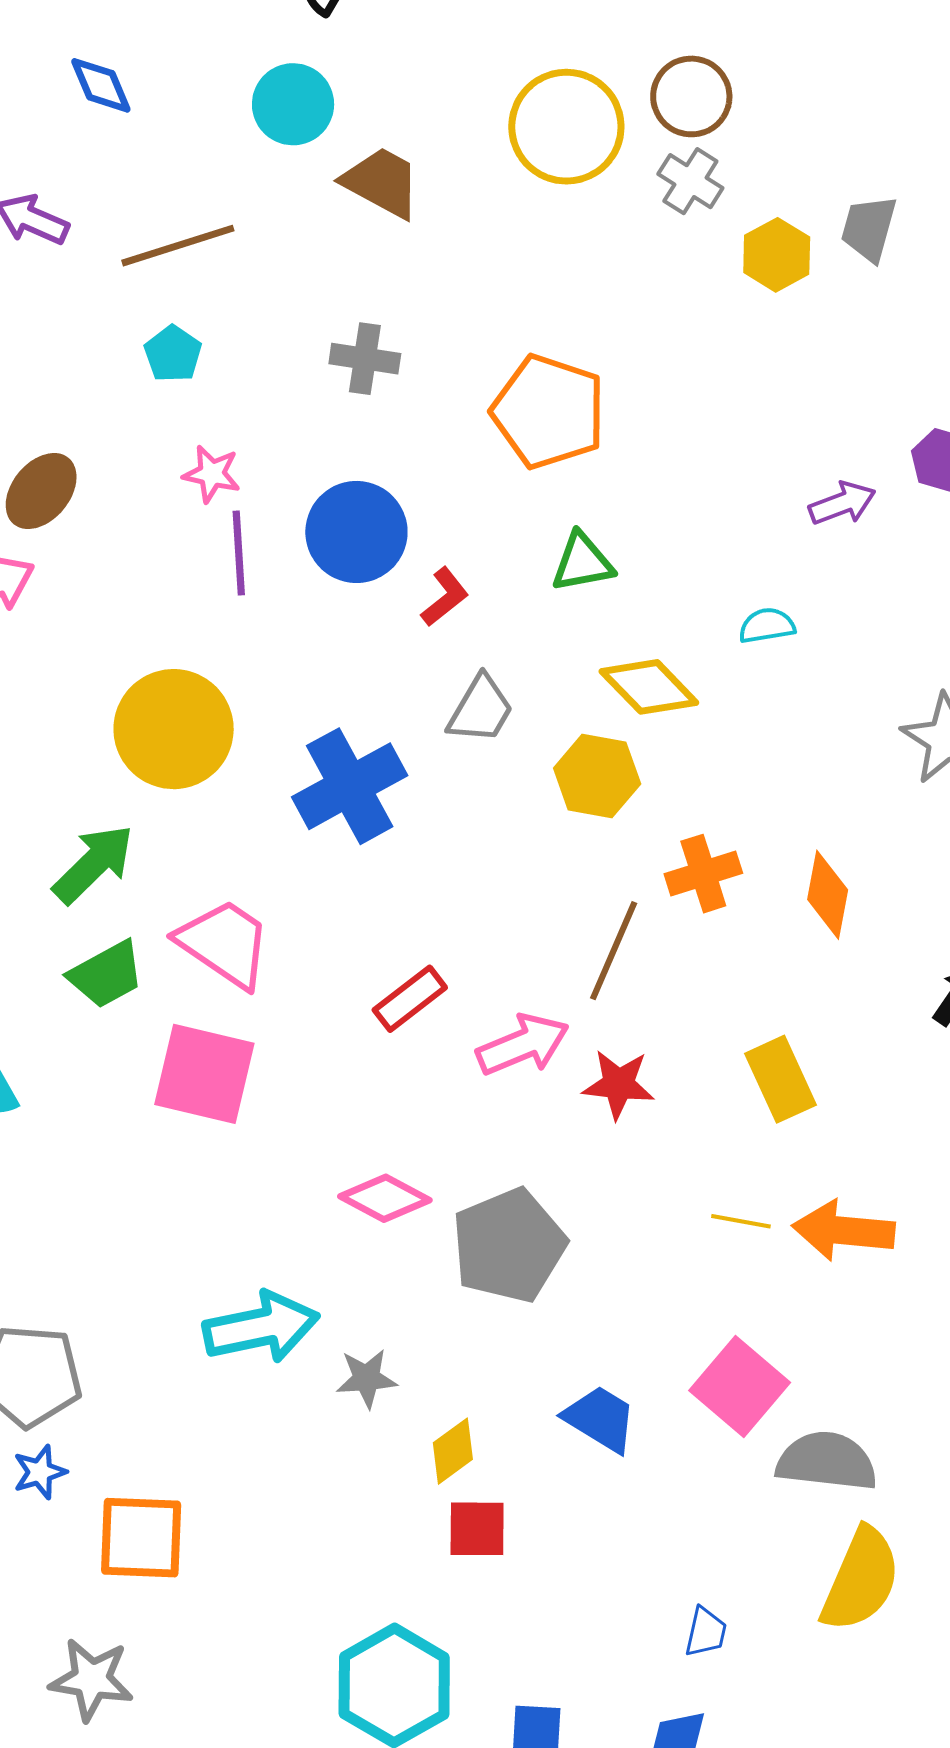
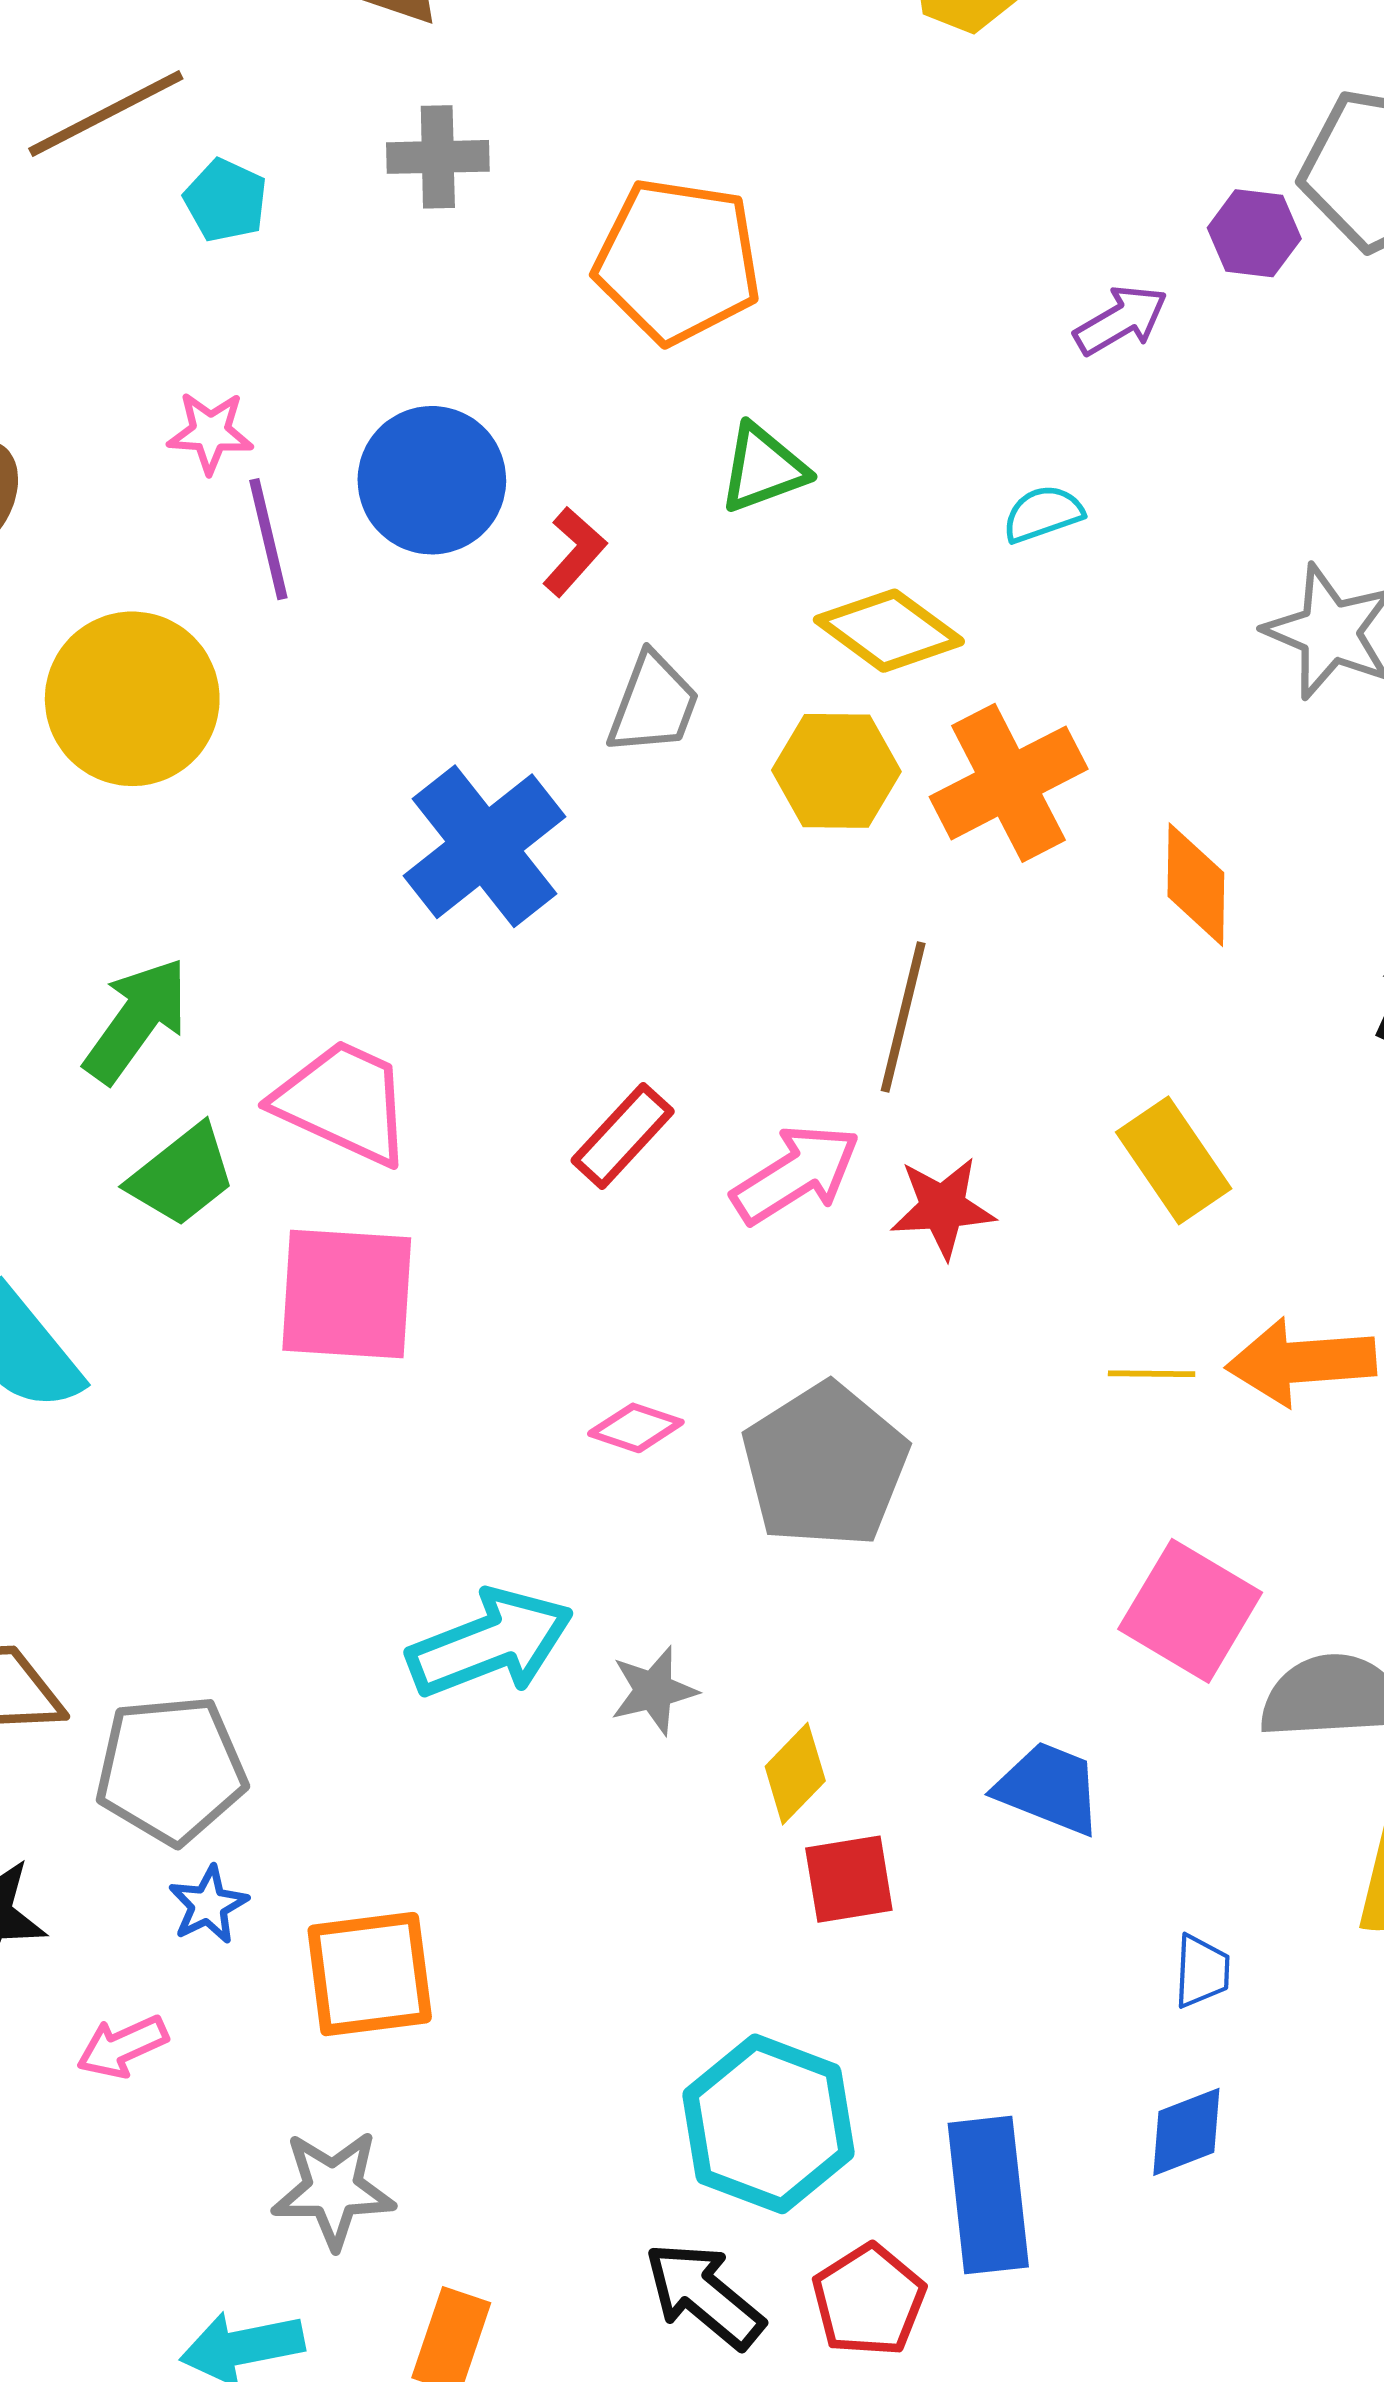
cyan pentagon: (173, 354) -> (226, 200), moved
gray cross: (365, 359) -> (438, 157), moved
yellow circle: (174, 729) -> (132, 699), moved
orange cross: (703, 874) -> (1009, 783), moved, size x1.4
pink diamond: (385, 1198) -> (636, 1428), size x0.7
blue trapezoid: (600, 1419) -> (1049, 1788), moved

